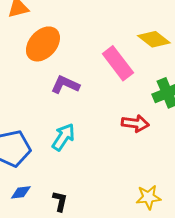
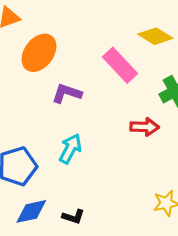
blue diamond: (21, 192) -> (31, 211), size x1.5
black L-shape: (60, 201) -> (73, 217), turned 100

